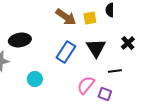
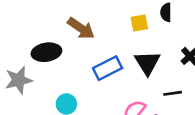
brown arrow: (66, 17) -> (81, 28), moved
blue rectangle: (66, 52) -> (108, 68), turned 30

